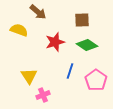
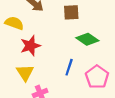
brown square: (82, 20) -> (71, 12), moved
red star: (55, 42) -> (30, 46), moved

